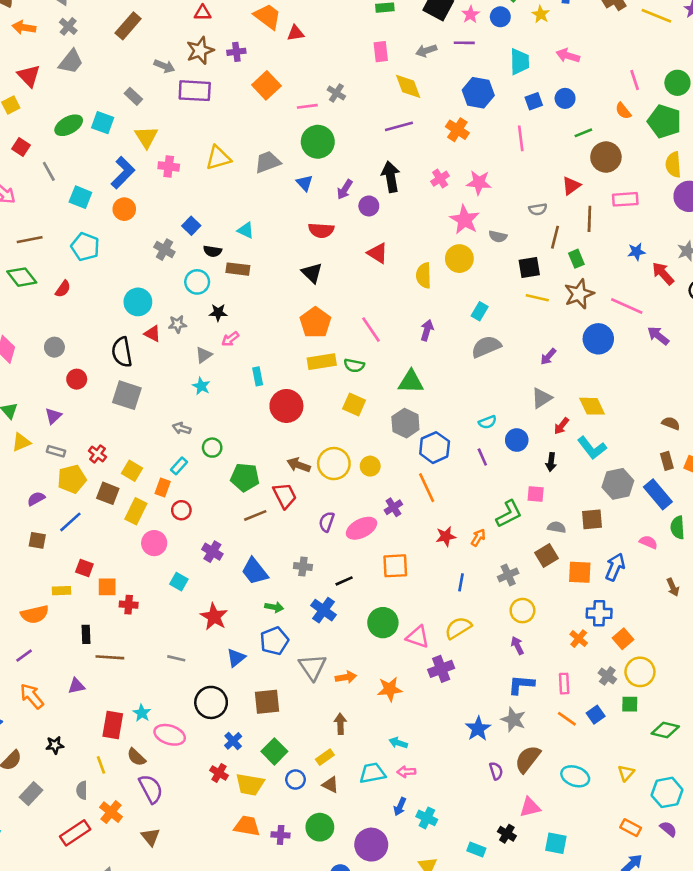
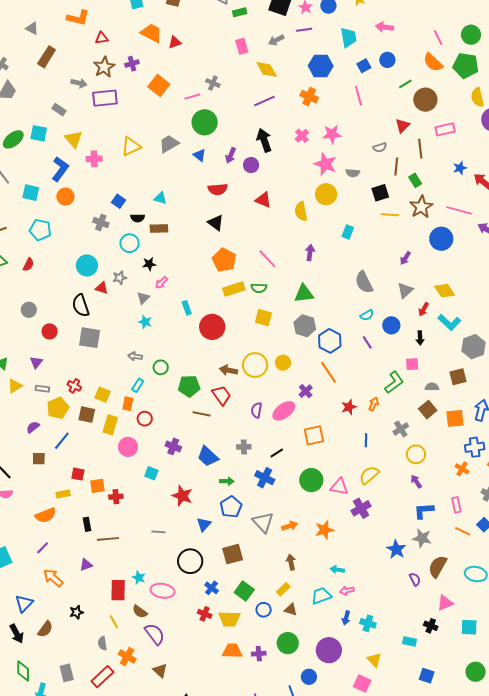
orange semicircle: (623, 111) -> (433, 62), size x1.5
gray semicircle: (486, 347) -> (364, 282), moved, turned -85
brown line: (255, 515) -> (202, 414), turned 42
gray rectangle: (31, 794) -> (67, 673), moved, turned -48

